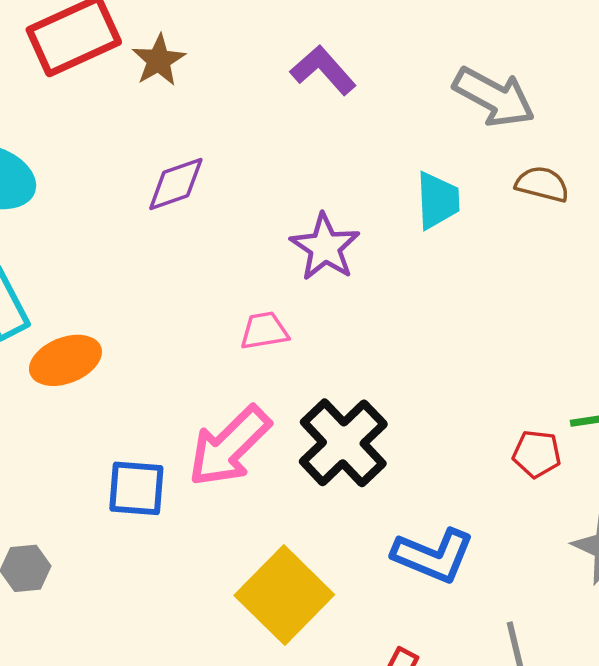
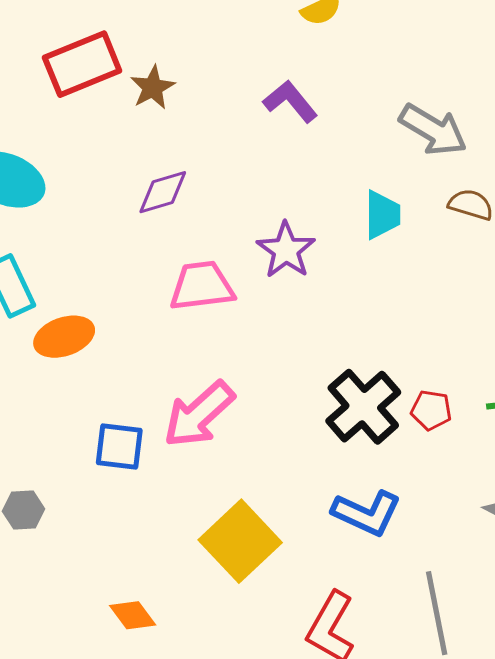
pink trapezoid: (264, 331) -> (202, 286), moved, size x1.6
black cross: (343, 443) -> (363, 407), moved
red pentagon: (537, 454) -> (431, 410), moved

